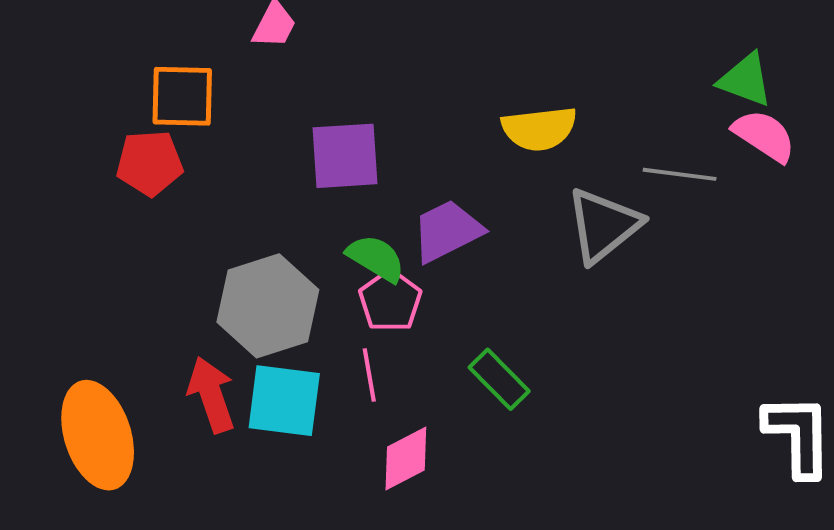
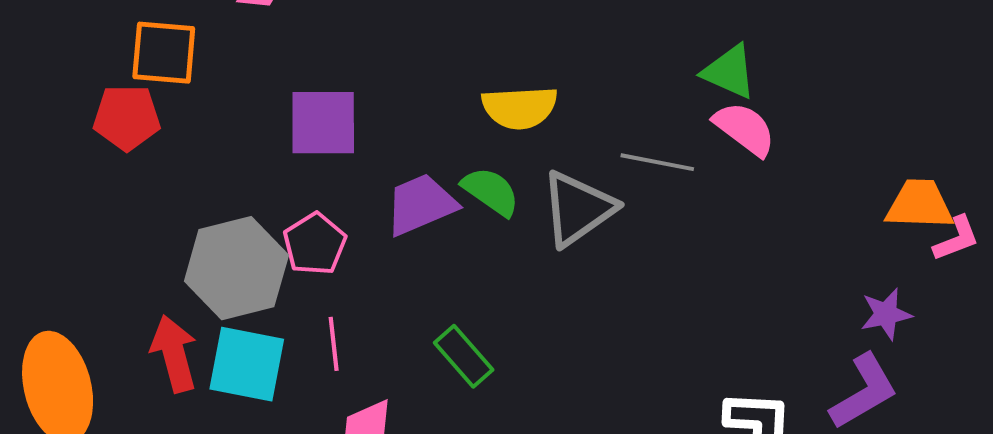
green semicircle: (376, 258) -> (491, 191), moved
pink pentagon: (390, 301) -> (315, 244), moved

